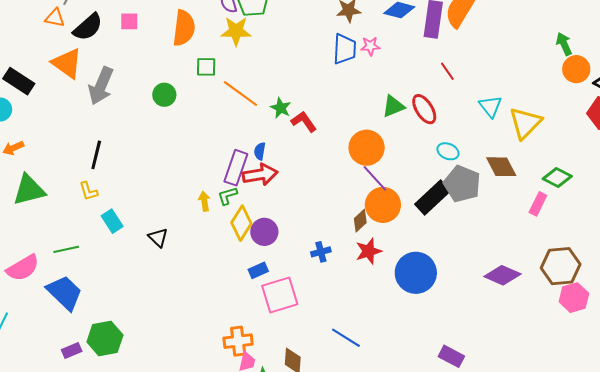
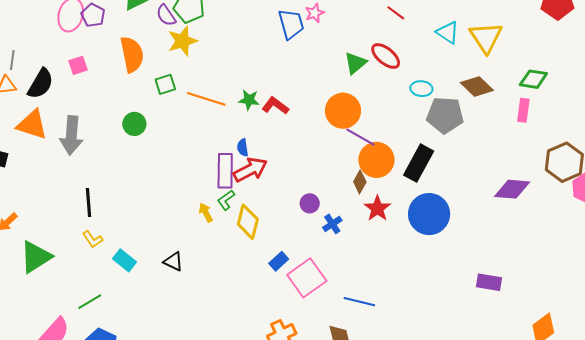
black rectangle: (433, 197) -> (419, 163), moved
purple circle: (264, 232) -> (310, 203), moved, size x0.7
blue line: (346, 338) -> (359, 302), moved

